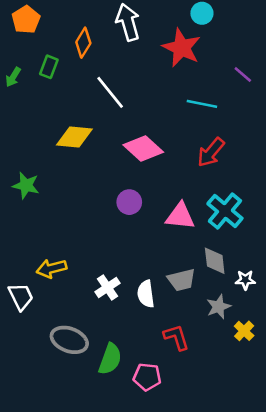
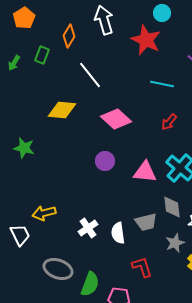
red arrow: (211, 152) -> (169, 122), size x0.7

